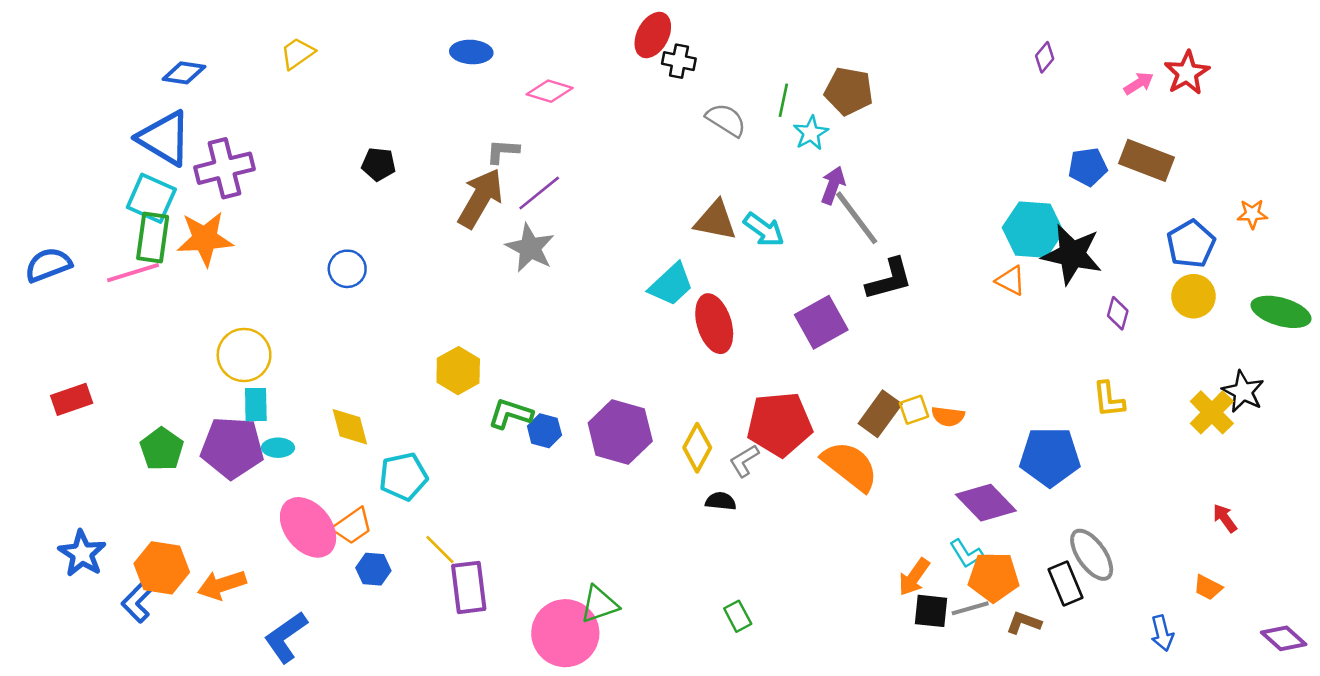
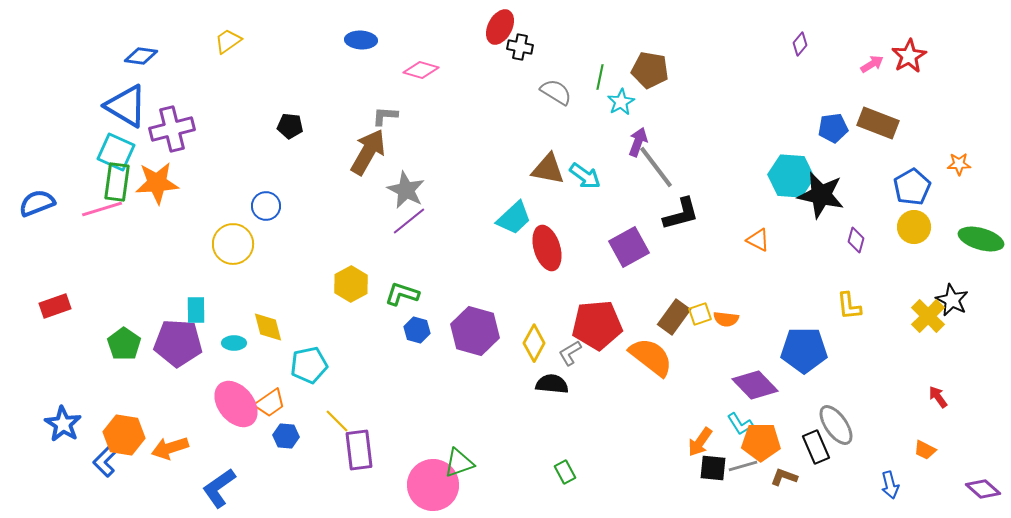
purple line: (539, 193) -> (409, 221), moved
orange triangle: (1011, 281) -> (758, 240), moved
yellow circle: (244, 355) -> (233, 244), moved
green L-shape: (510, 414) -> (402, 294), moved
cyan ellipse: (278, 448) -> (234, 343), moved
black semicircle: (721, 501) -> (552, 384), size x1.4

